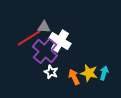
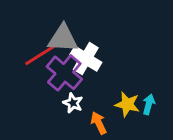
gray triangle: (44, 27) -> (63, 39), size x1.6
orange arrow: (74, 77) -> (99, 123), moved

